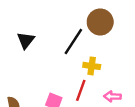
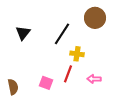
brown circle: (100, 22) -> (95, 18), moved

